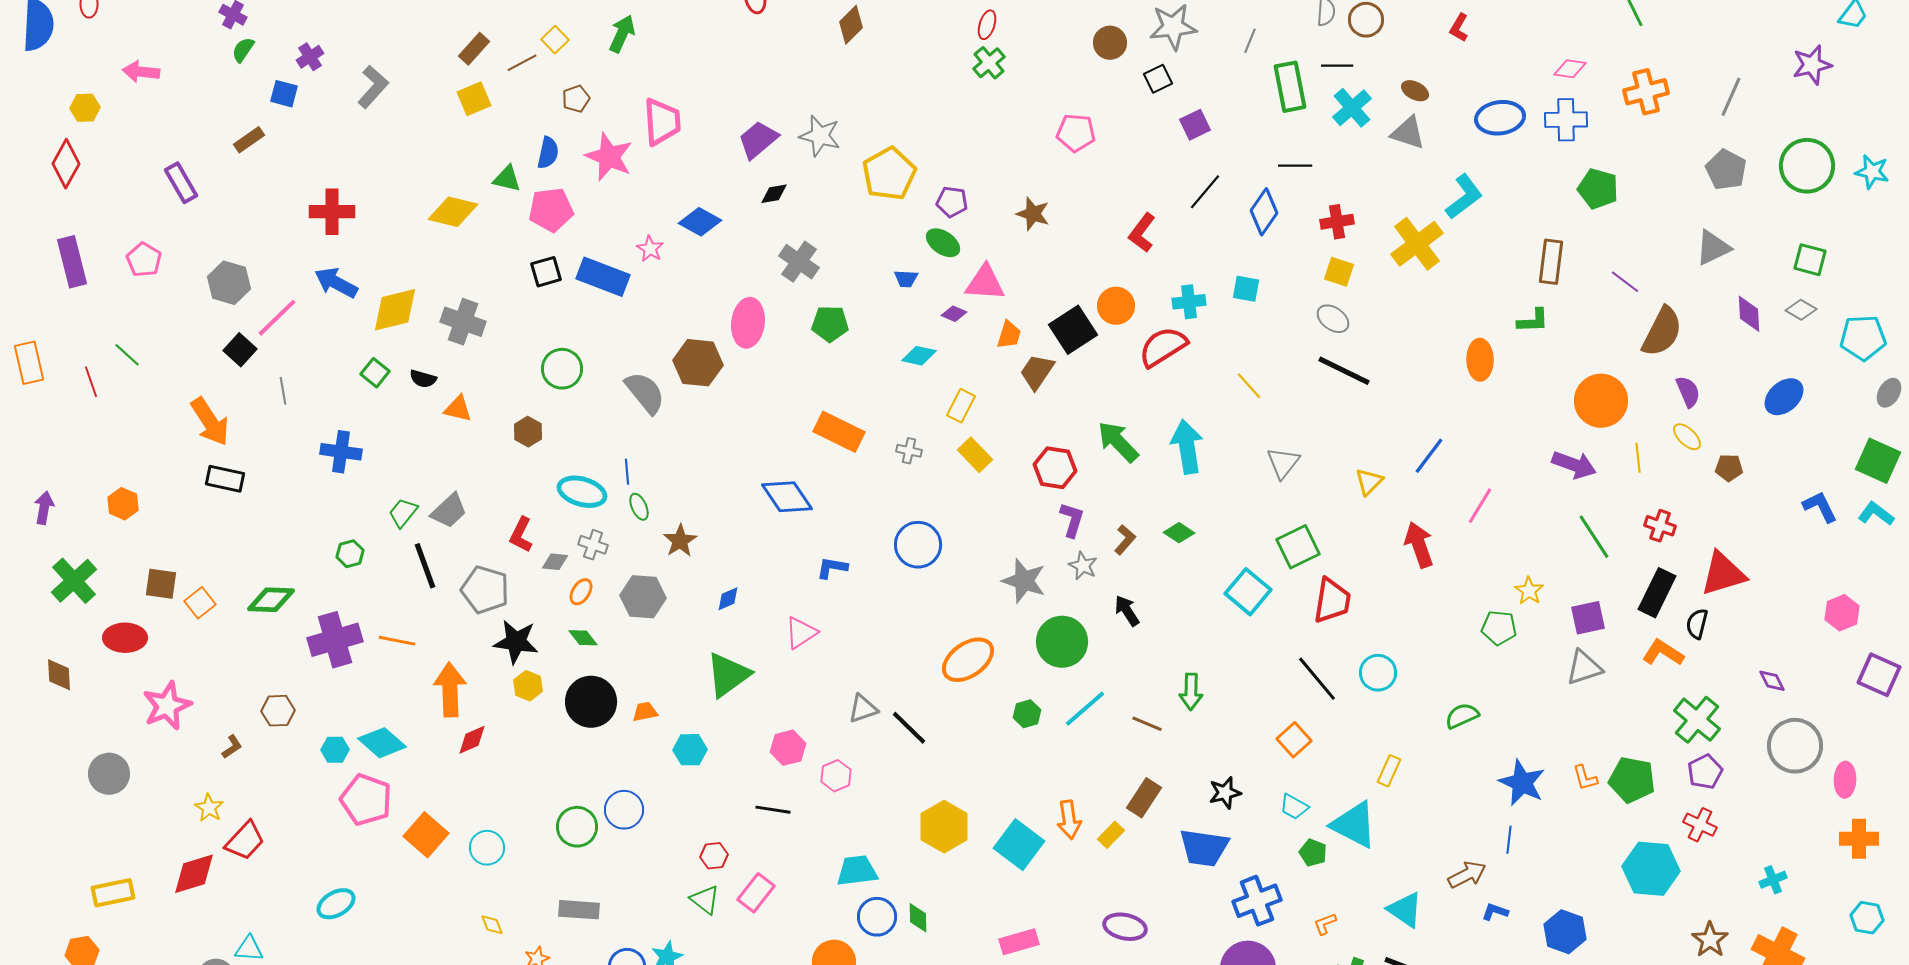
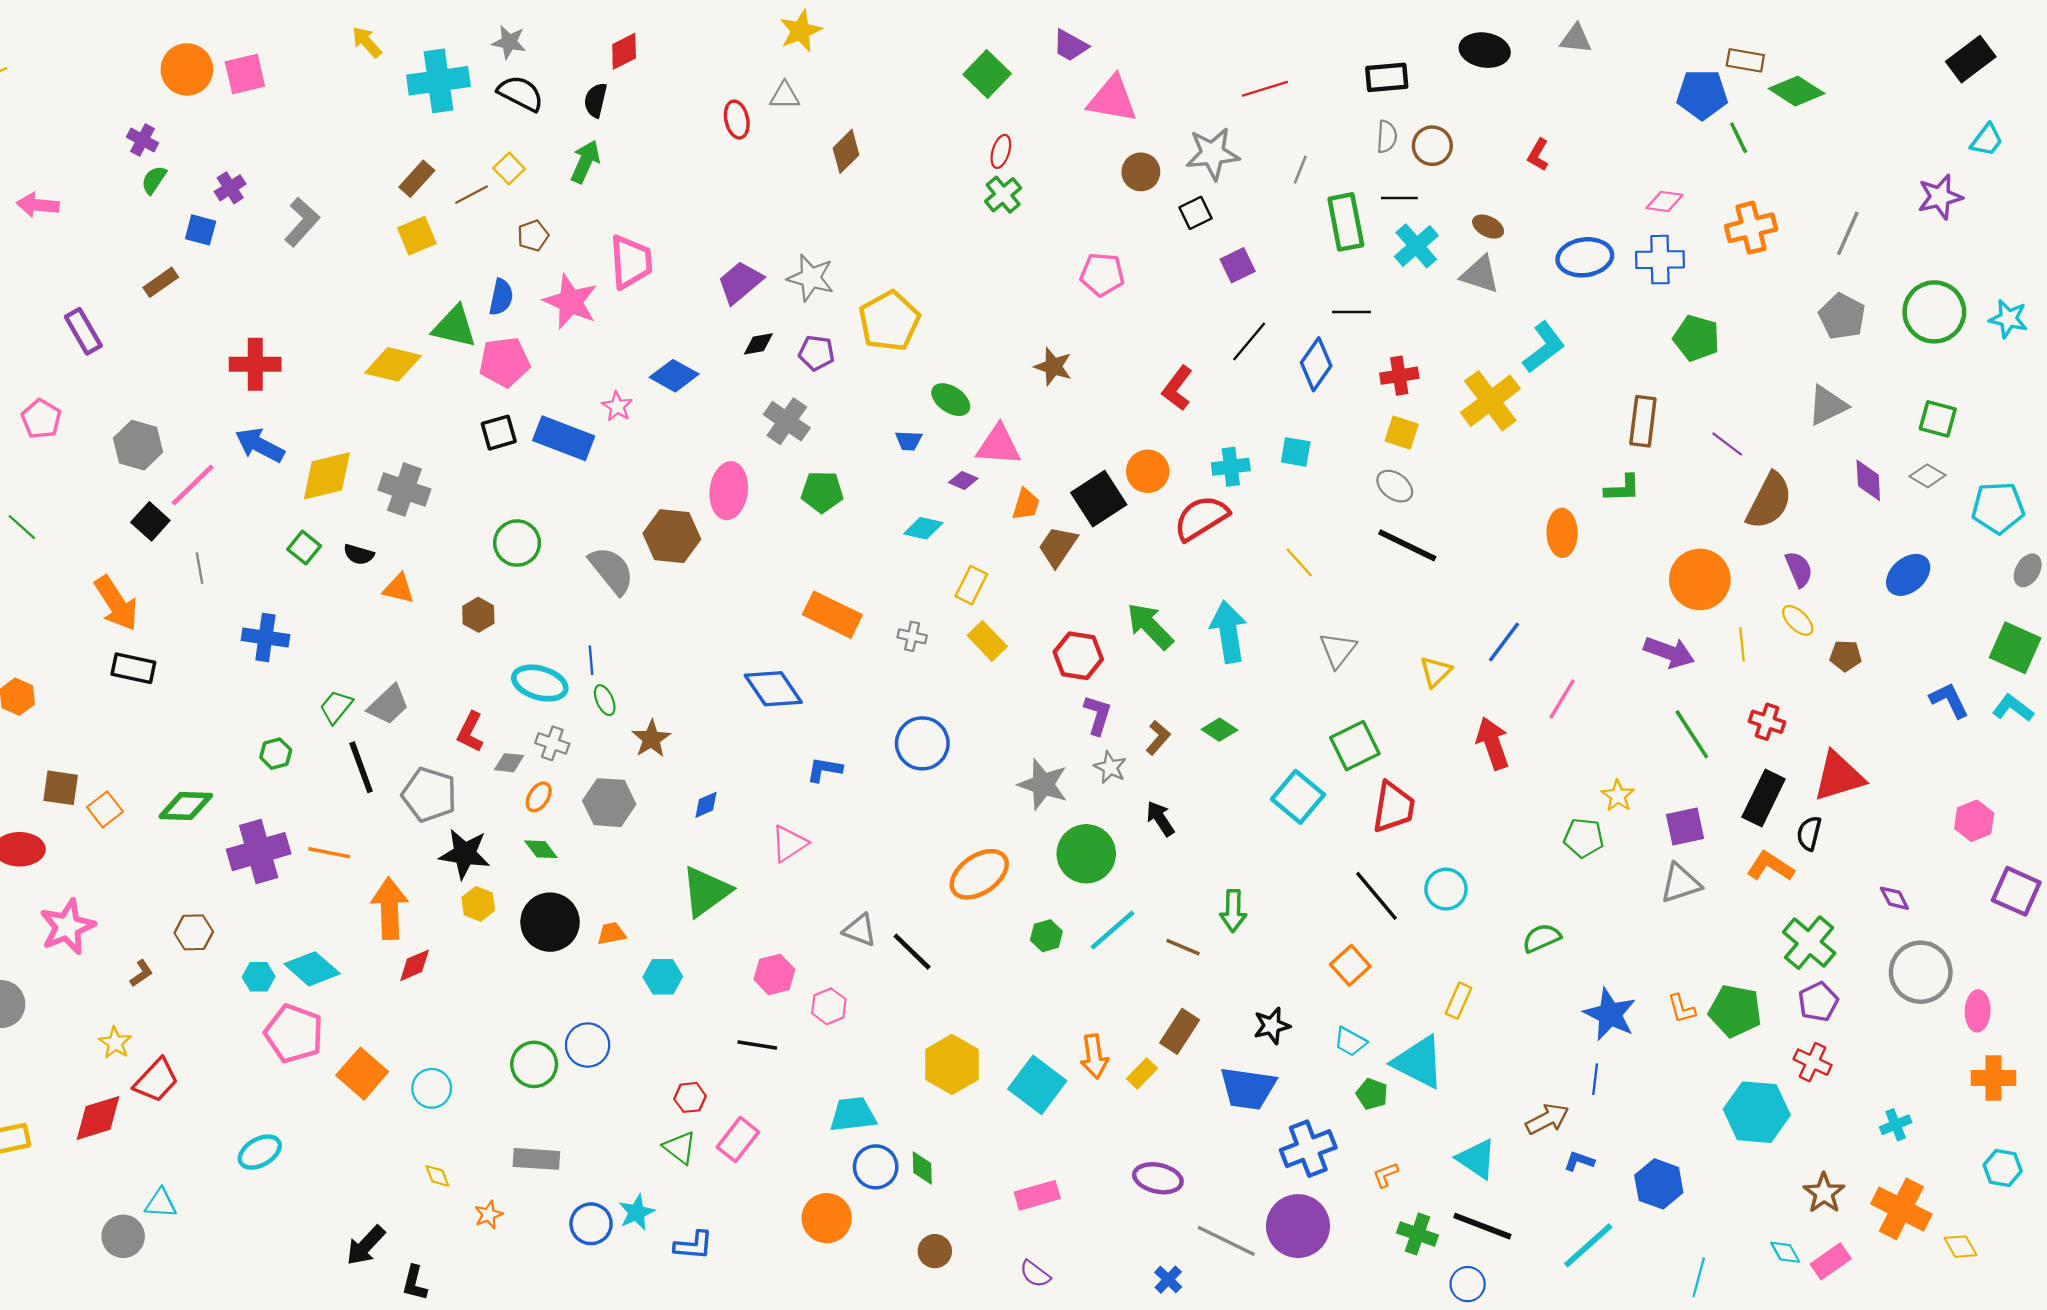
green triangle: (507, 179) -> (454, 327), size x1.4
purple pentagon: (952, 202) -> (816, 353), moved
gray triangle: (863, 709) -> (860, 930), turned 40

